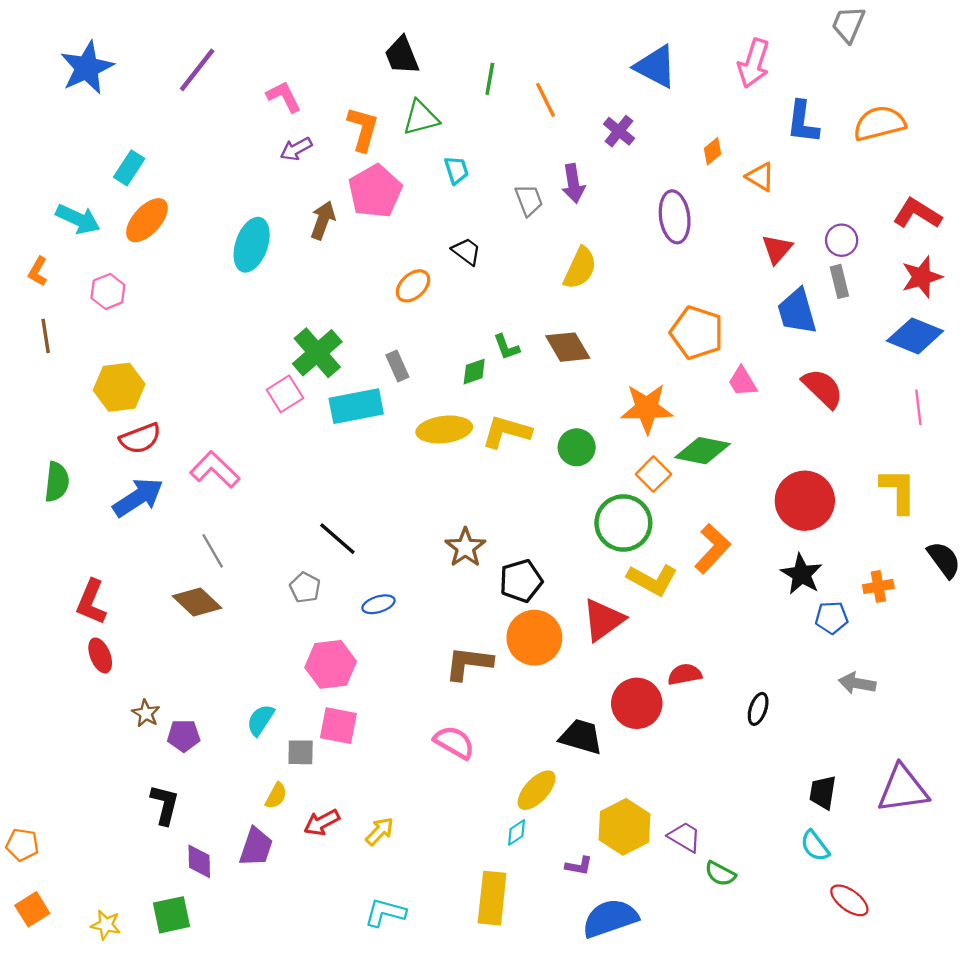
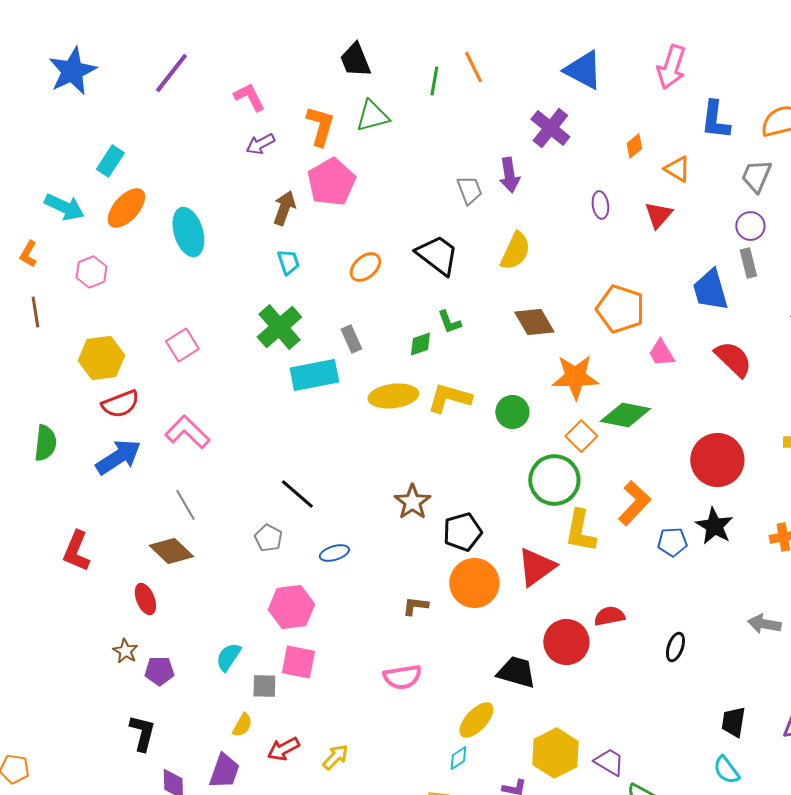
gray trapezoid: (848, 24) -> (756, 176), moved
orange line: (545, 100) -> (473, 67), moved
purple cross: (619, 131) -> (550, 128), size x1.4
cyan trapezoid: (456, 170) -> (288, 262), moved
purple ellipse: (675, 217) -> (600, 205), size x0.6
cyan ellipse: (252, 245) -> (188, 232), moved, turned -36
red triangle: (777, 249) -> (658, 215), moved
black trapezoid: (466, 251) -> (437, 255), moved, size x1.6
brown diamond: (568, 347) -> (534, 322), moved
pink square: (285, 394) -> (182, 345), moved
yellow L-shape: (652, 580) -> (580, 531), turned 72
blue pentagon: (832, 618) -> (672, 542), moved
red ellipse: (100, 655) -> (145, 599), moved
brown L-shape: (469, 663) -> (415, 606), size x0.6
pink semicircle: (454, 742) -> (402, 677), turned 141

